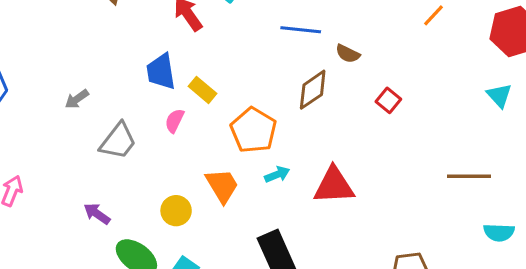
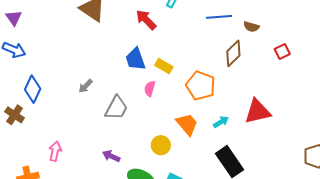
red square: (388, 100) -> (282, 51), turned 35
cyan arrow: (277, 174) -> (221, 122), moved

